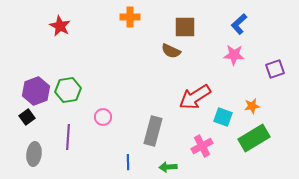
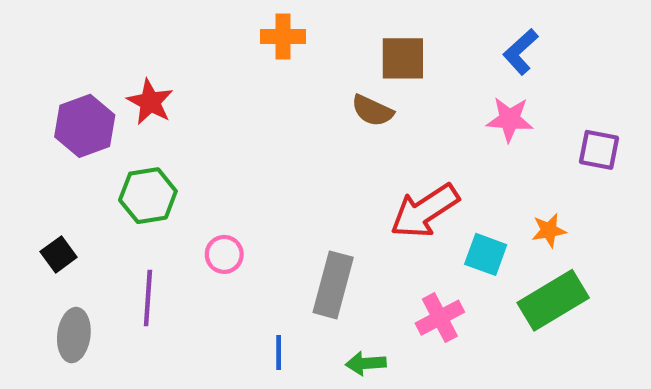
red star: (60, 26) -> (150, 102), moved
purple square: (275, 69) -> (599, 150), turned 30
purple hexagon: (36, 91) -> (85, 126), moved

